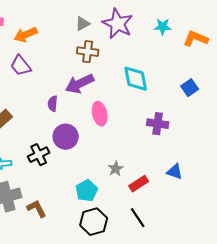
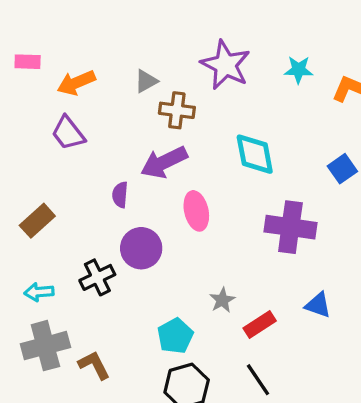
gray triangle: (83, 24) -> (146, 81), moved
purple cross: (158, 124) -> (290, 227), size x1.4

